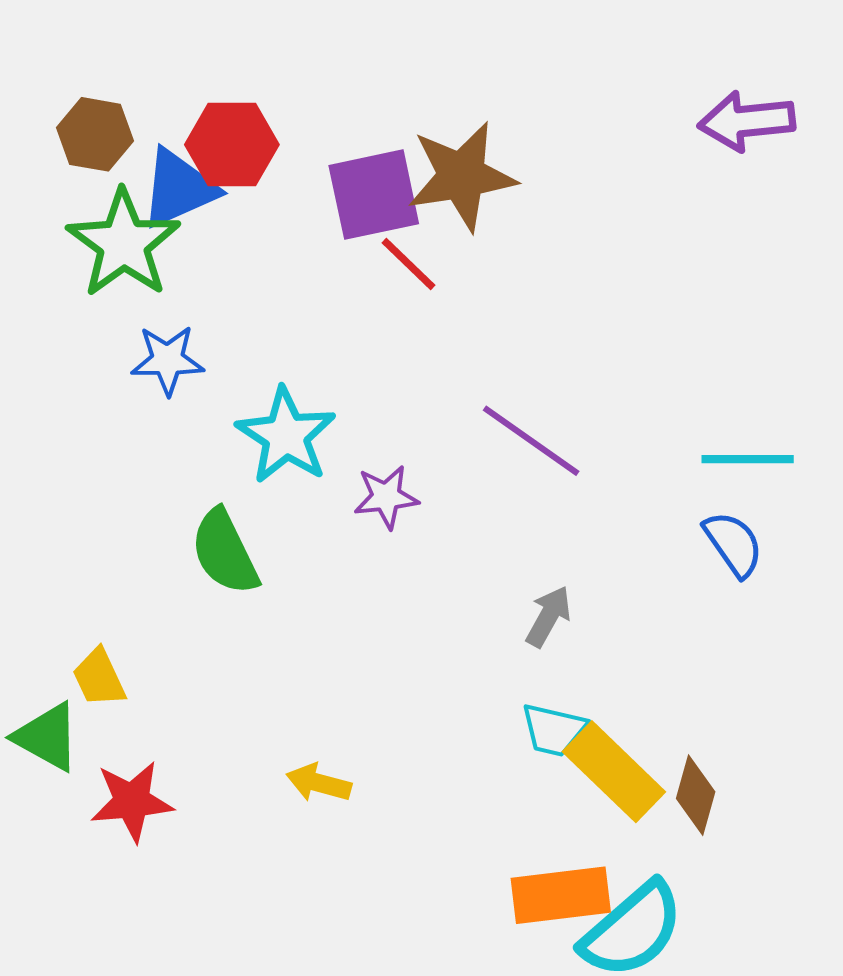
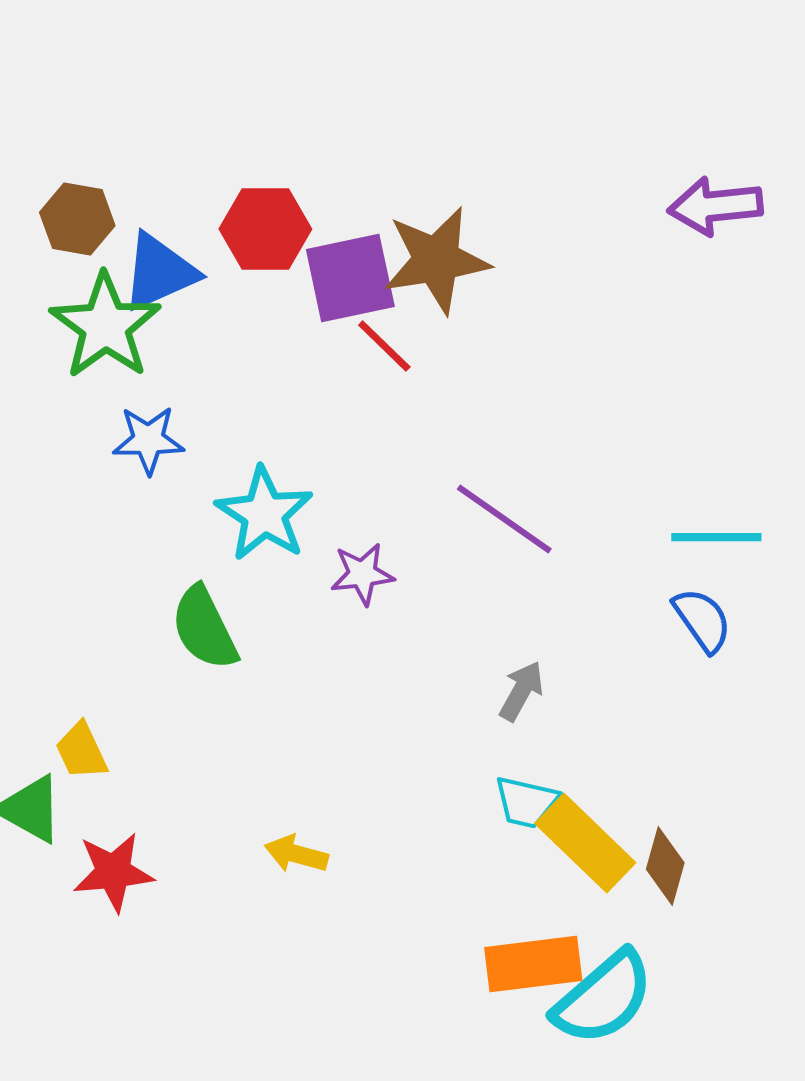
red hexagon: (232, 145) -> (265, 229), moved

